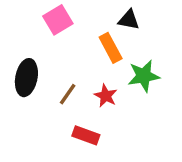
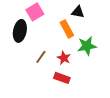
black ellipse: (26, 78) -> (20, 31), moved
red rectangle: (86, 135) -> (62, 78), moved

